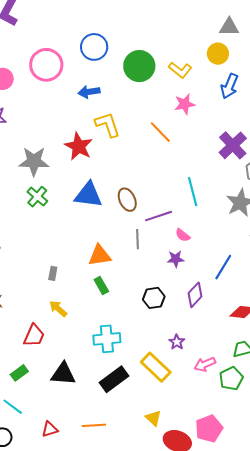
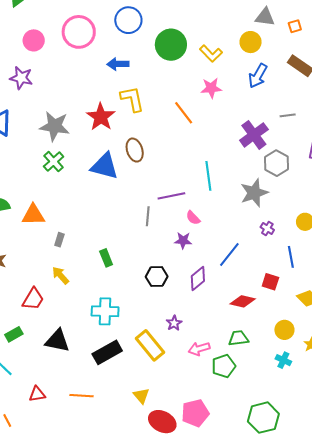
brown ellipse: (127, 200) -> (135, 150), moved
orange triangle: (100, 255) -> (33, 215), moved

